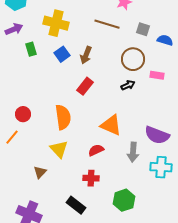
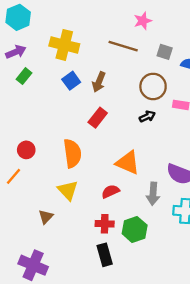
green rectangle: (31, 49) -> (24, 76), moved, turned 56
green hexagon: (124, 200) -> (135, 229), moved
black rectangle: (76, 205) -> (105, 255), moved, turned 36

